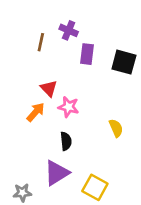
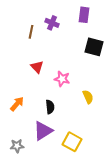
purple rectangle: (87, 54) -> (84, 15), moved
pink star: (69, 107) -> (62, 79), moved
orange arrow: (36, 112) -> (17, 104), moved

